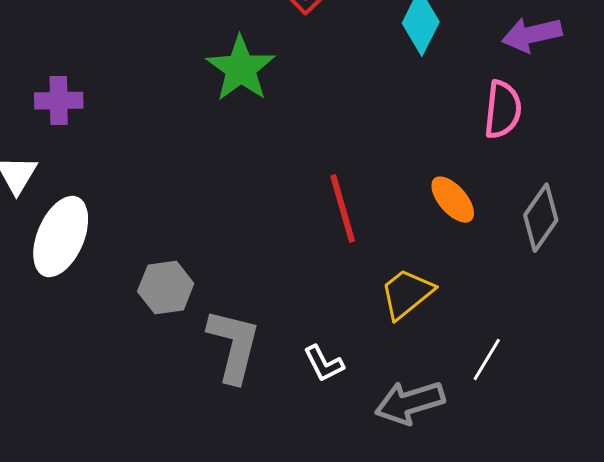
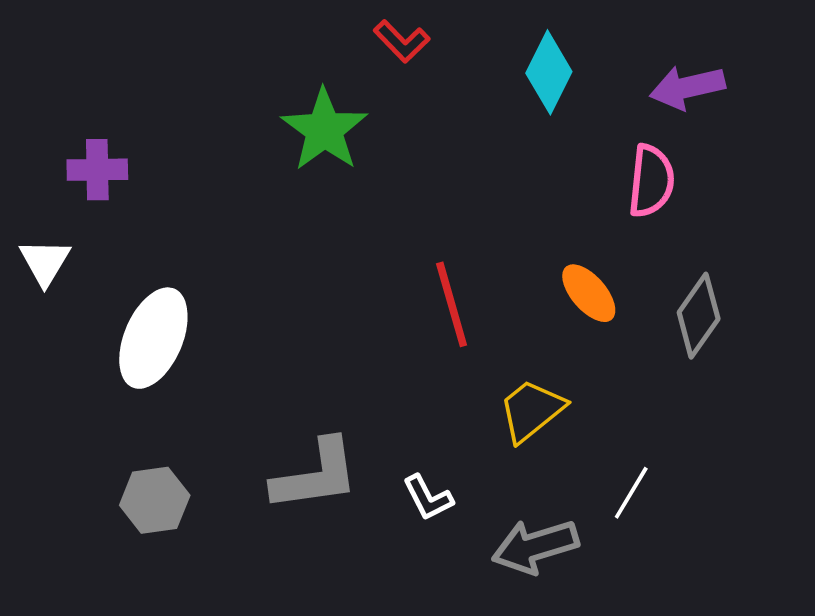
white ellipse: (61, 237) -> (153, 338), moved
gray hexagon: (166, 288) -> (155, 500), moved
gray L-shape: (234, 346) -> (316, 475), turned 68

